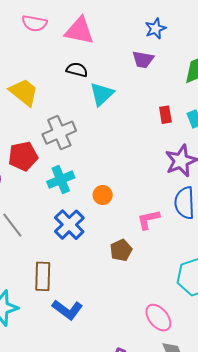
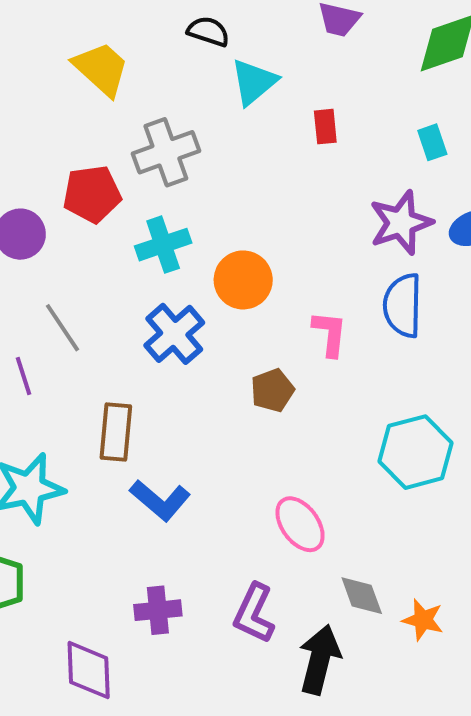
red rectangle: (165, 115) -> (325, 127), moved
orange circle: (103, 195) -> (243, 280), size x1.5
pink L-shape: (148, 219) -> (330, 334), turned 105
pink ellipse: (158, 318) -> (300, 524), moved

